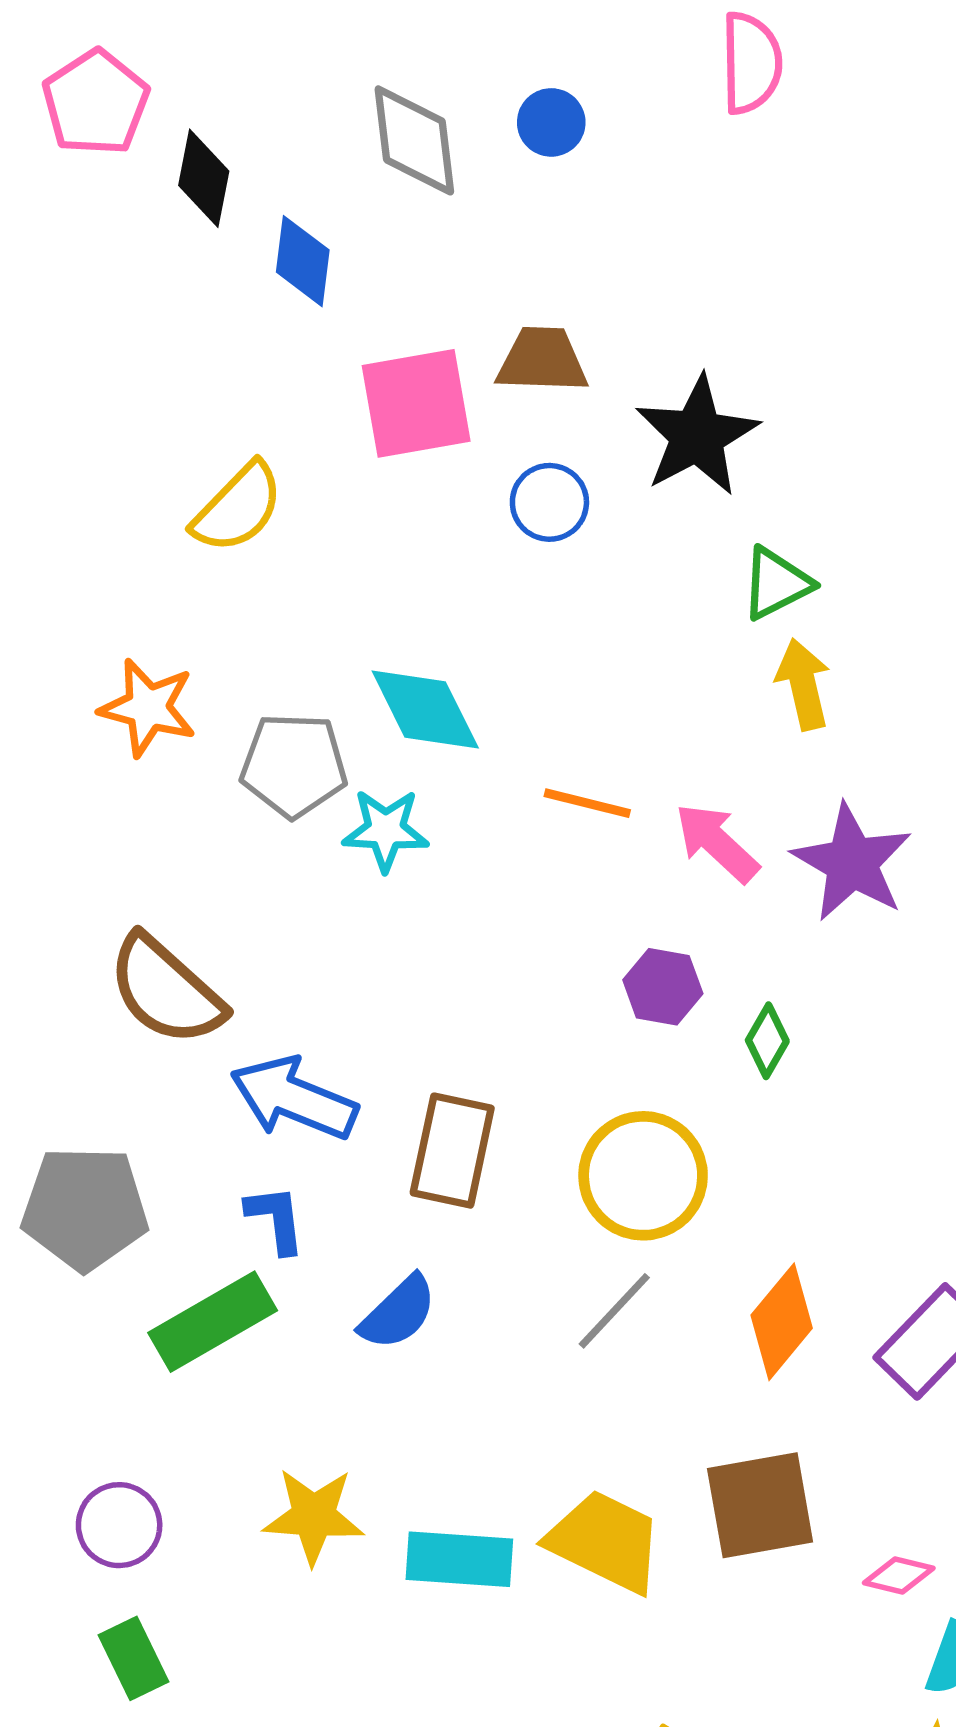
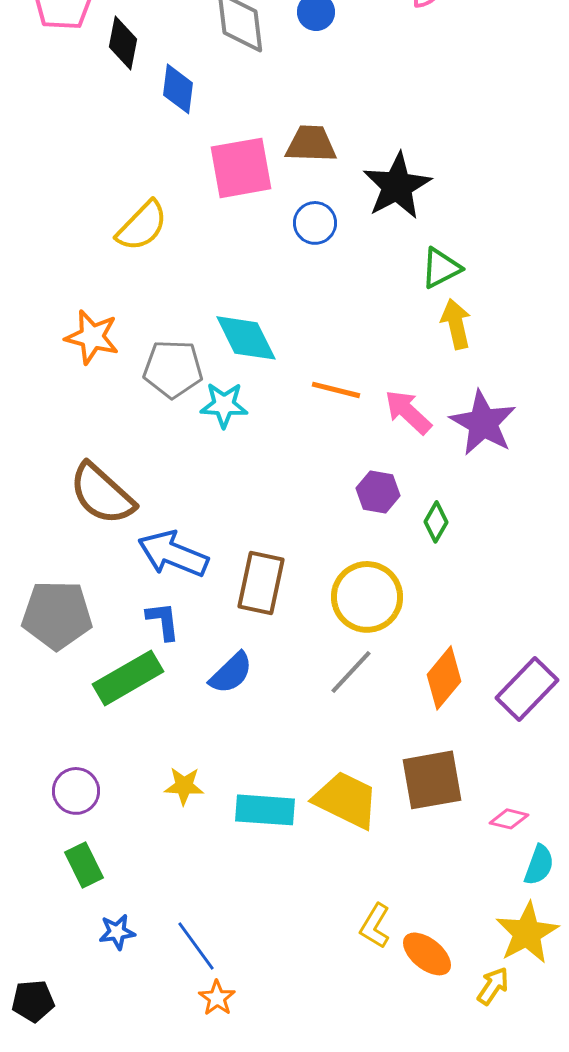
yellow star: (314, 1516) -> (184, 786), size x0.7

